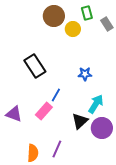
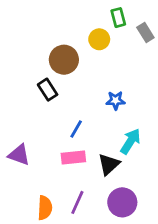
brown circle: (54, 16) -> (64, 60), moved
black rectangle: (35, 66) -> (48, 90), size x0.7
pink rectangle: (44, 111) -> (73, 158), moved, turned 42
purple circle: (102, 128) -> (122, 202), moved

